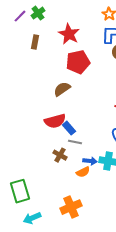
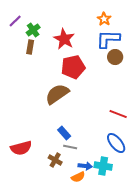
green cross: (38, 13) -> (33, 30), moved
brown semicircle: (62, 89) -> (57, 94), size x1.4
red semicircle: (55, 121) -> (21, 148), moved

